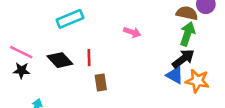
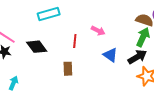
red line: (89, 58) -> (75, 41), moved
blue triangle: (175, 75) -> (110, 55), moved

